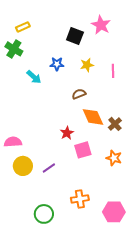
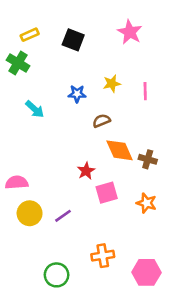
black square: (75, 36) -> (73, 40), moved
blue star: (57, 64) -> (77, 94), moved
cyan arrow: (34, 77) -> (35, 109), moved
brown cross: (115, 124) -> (148, 159), turned -32

